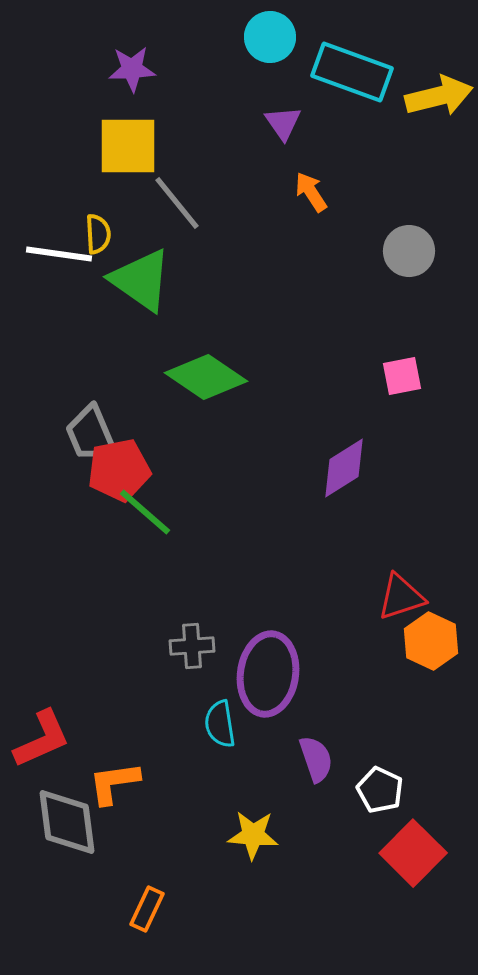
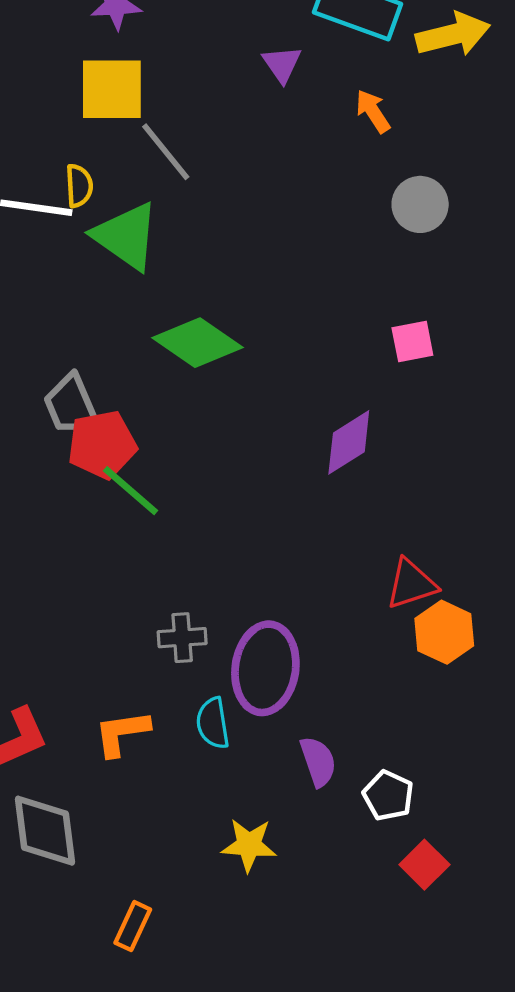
orange arrow: (311, 192) -> (373, 111), moved
orange L-shape: (114, 783) -> (122, 733), moved
red square: (413, 853) -> (424, 865), size x0.7

